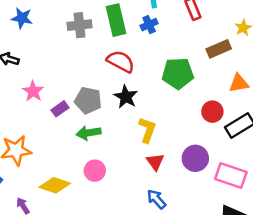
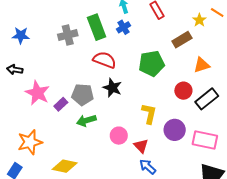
pink star: (33, 91) -> (37, 93), size x1.4
yellow L-shape: (147, 130) -> (149, 114), moved
red triangle: (155, 162) -> (141, 146), moved
pink circle: (95, 171) -> (119, 136), moved

